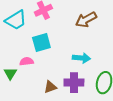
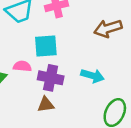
purple cross: (74, 83) -> (51, 78), moved

